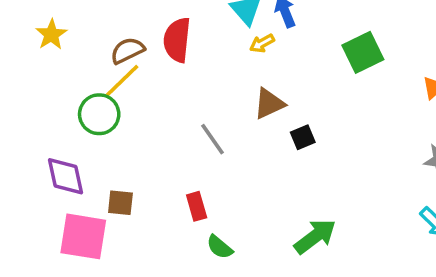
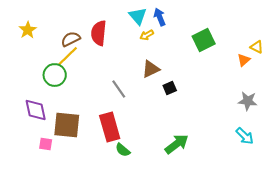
brown square: (120, 203) -> (67, 125), size x1.8
red rectangle: (197, 206) -> (110, 127), size x1.8
pink square: (83, 236) -> (46, 144), size x0.5

